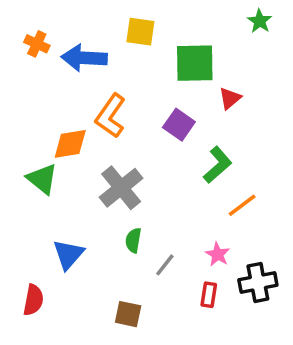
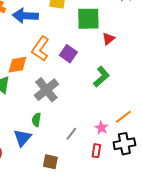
purple square: (179, 125) -> (68, 54), moved
orange line: (242, 205) -> (123, 117), moved
green semicircle: (133, 240) -> (36, 120), moved
blue triangle: (68, 254) -> (22, 138), moved

